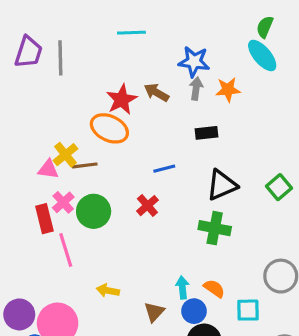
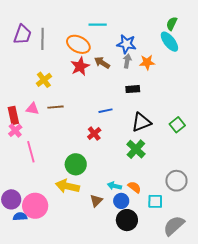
cyan line: (131, 33) -> (98, 25), moved
orange ellipse: (109, 128) -> (78, 44), moved
yellow cross: (65, 155) -> (44, 80), moved
pink cross: (63, 202) -> (15, 130), moved
green circle: (94, 211) -> (76, 164), moved
red rectangle: (44, 219) -> (13, 115), moved
green cross: (215, 228) -> (136, 149), turned 30
pink line: (66, 250) -> (31, 152), moved
cyan arrow: (182, 287) -> (114, 186), turned -72
yellow arrow: (108, 291) -> (67, 186), size x1.6

